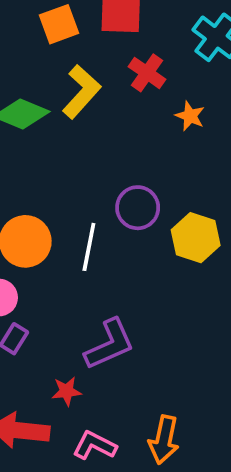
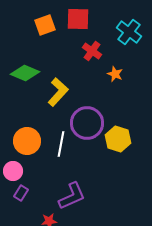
yellow L-shape: (81, 92) -> (58, 92), moved
purple circle: (138, 208) -> (87, 123), size x1.4

